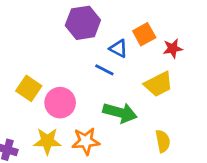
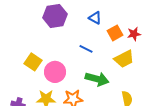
purple hexagon: (83, 23) -> (55, 16), moved
orange square: (144, 34) -> (115, 33), moved
blue triangle: (119, 48) -> (95, 18), moved

